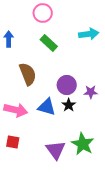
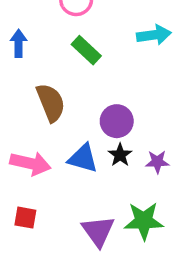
purple star: (91, 92) -> (157, 162), moved
green star: (83, 144) -> (144, 221), turned -30

